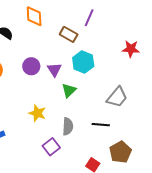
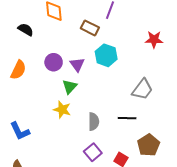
green triangle: (69, 90) -> (70, 87), moved
purple square: (51, 147) -> (93, 152), moved

